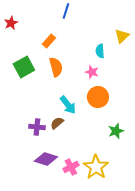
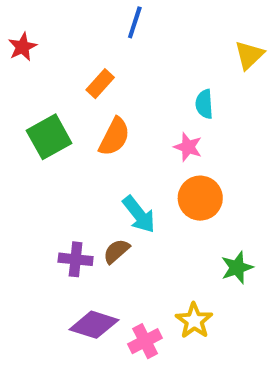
yellow triangle: (122, 36) -> (249, 55), moved
orange semicircle: (56, 67) -> (114, 137), turned 42
yellow star: (96, 167) -> (194, 321), moved, size x0.7

